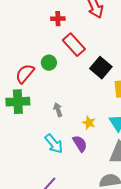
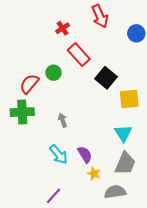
red cross: (58, 19) -> (63, 28), turned -32
yellow star: (89, 123) -> (94, 174), moved

